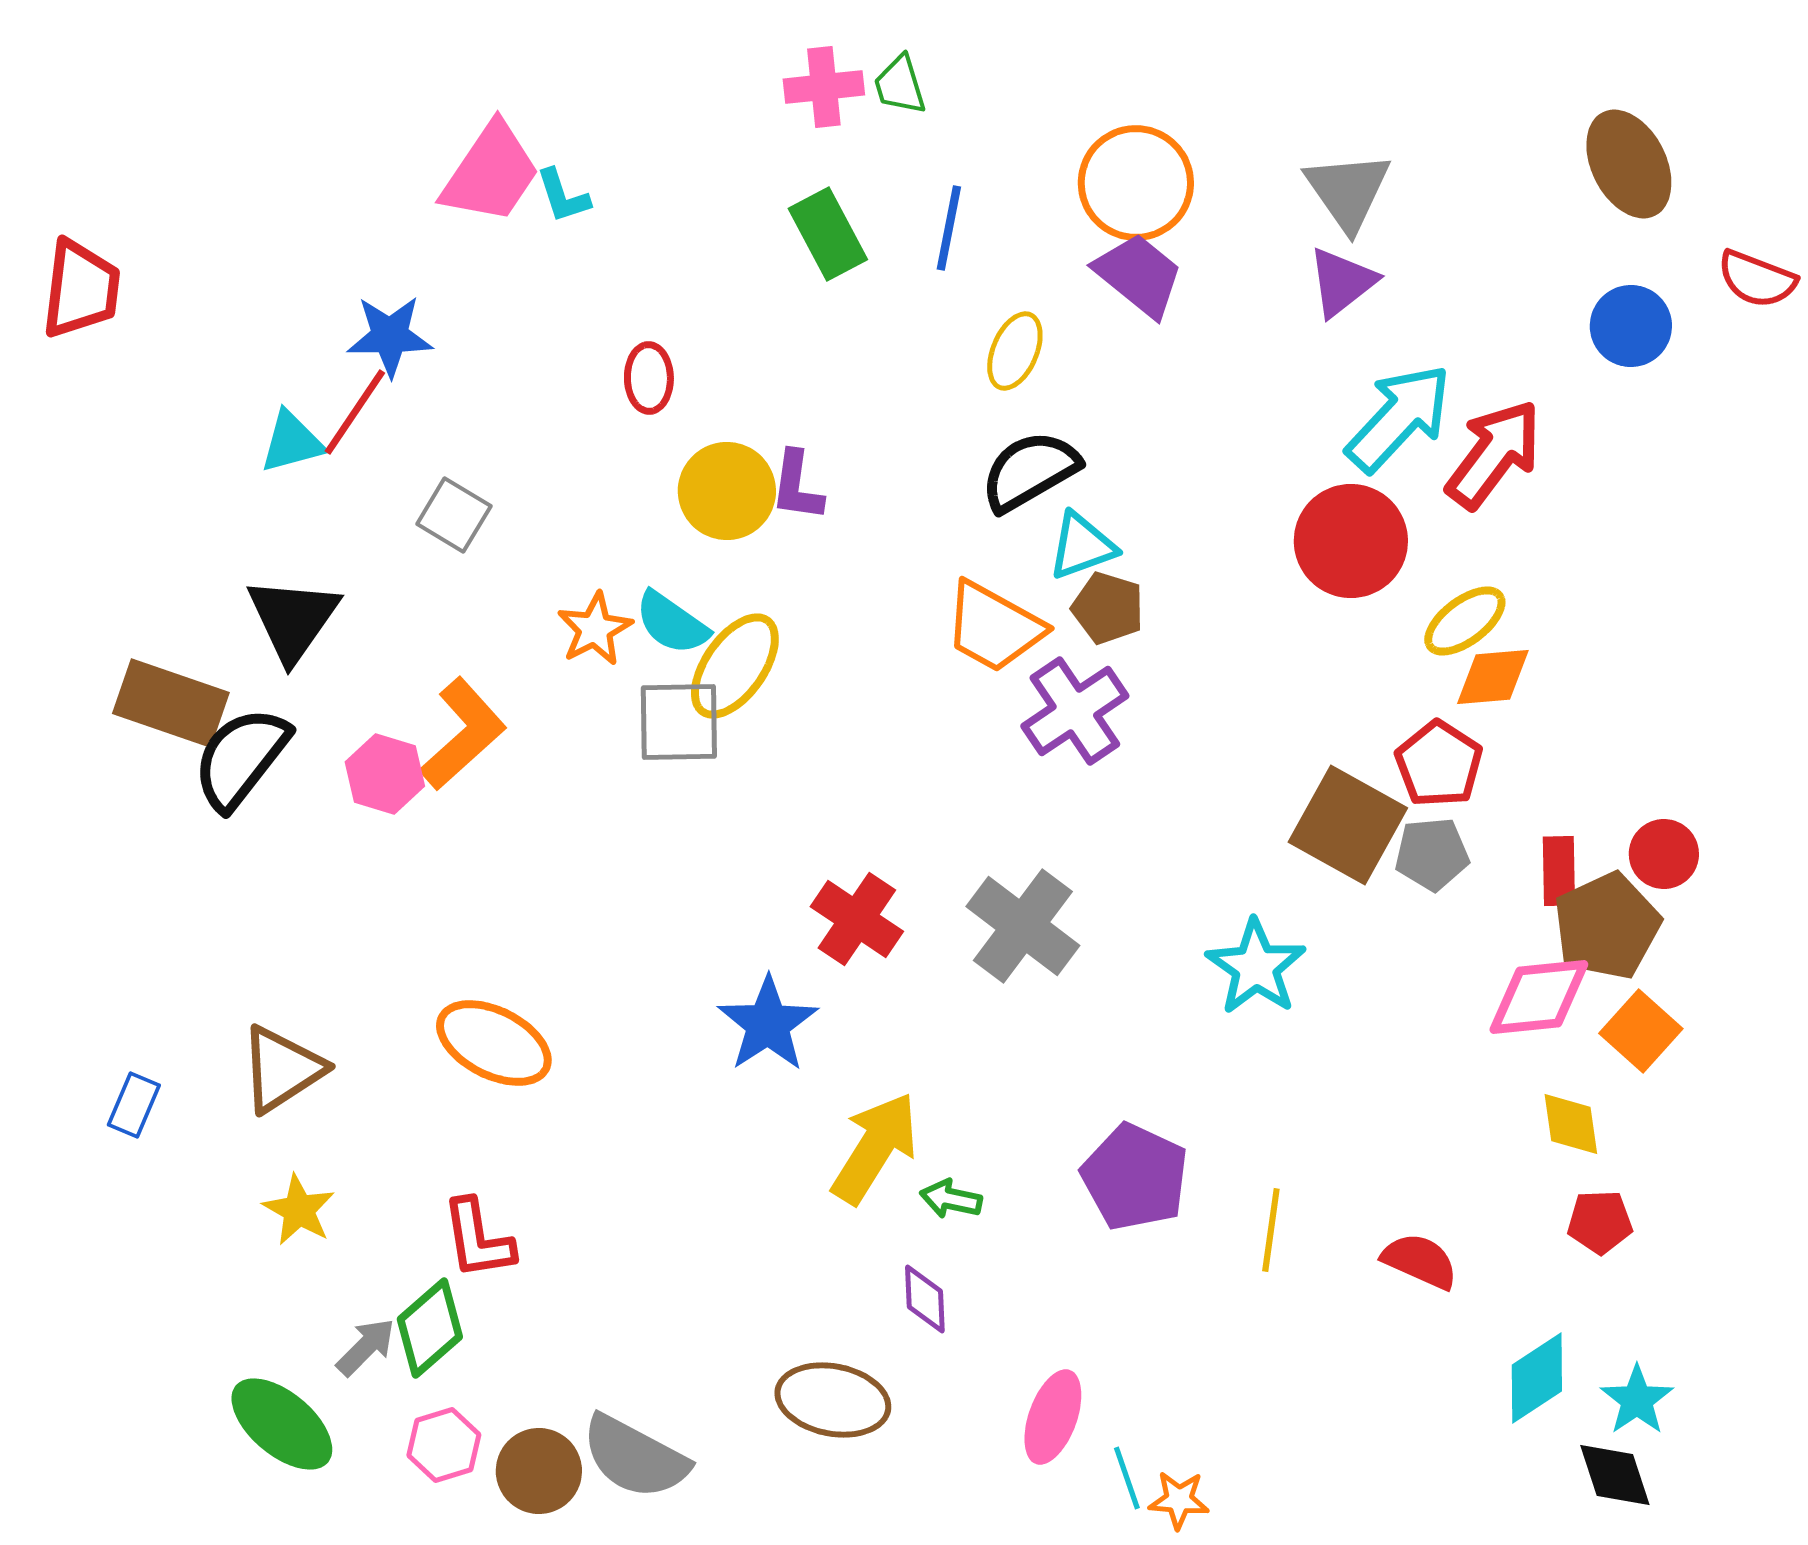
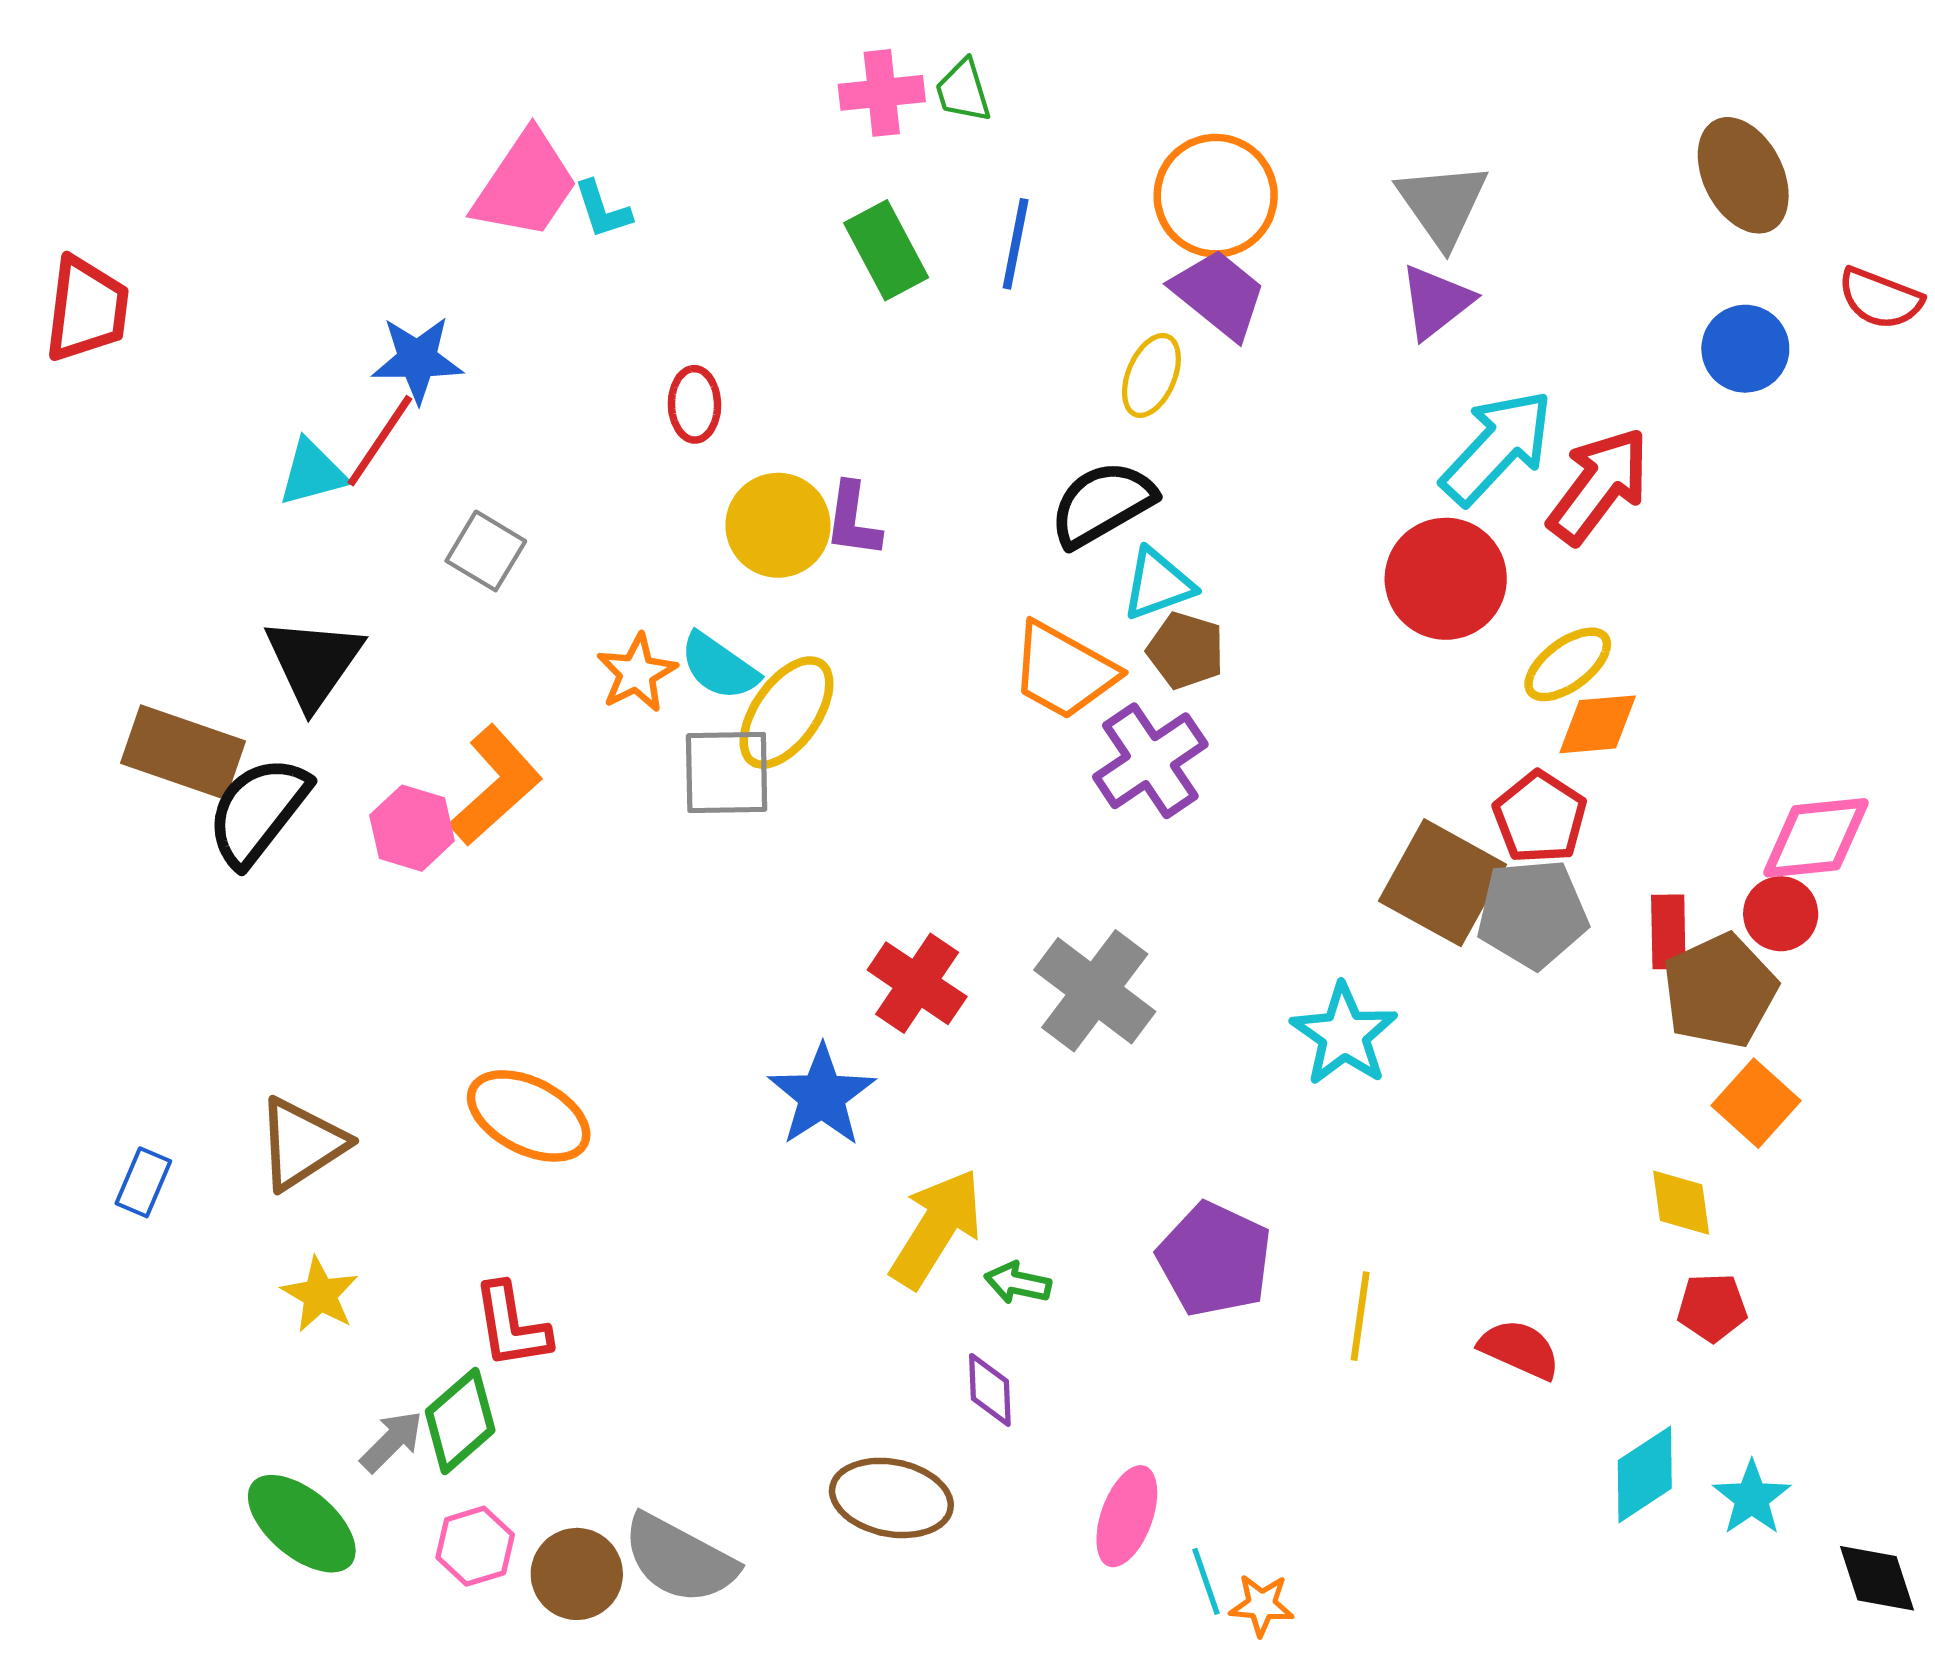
yellow ellipse: (1015, 351) -> (1151, 375), moved
gray pentagon: (1432, 854) -> (1532, 914), size x1.4
pink diamond: (1539, 997) -> (1816, 838), moved
black diamond: (1615, 1475) -> (1877, 1578), moved

